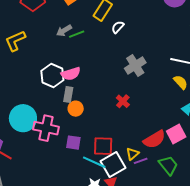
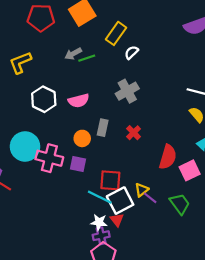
gray cross: (135, 66) -> (127, 91), moved
white hexagon: (52, 75) -> (44, 99), moved
gray rectangle: (68, 95) -> (103, 128), moved
red semicircle: (154, 139) -> (168, 157), moved, turned -45
purple square: (73, 143) -> (78, 164), moved
purple line: (141, 161) -> (150, 198), turned 56

